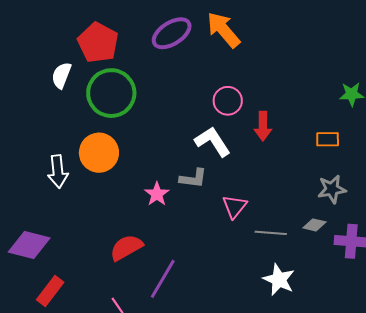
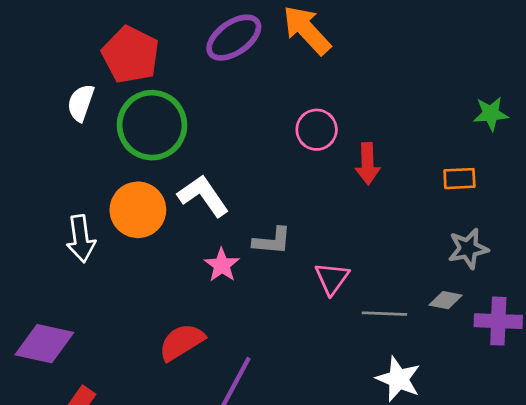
white L-shape: (213, 142) -> (203, 196), moved

